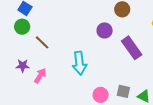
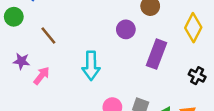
green circle: (22, 27) -> (14, 17), moved
purple rectangle: (132, 48) -> (157, 54), turned 50

